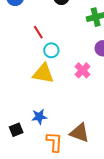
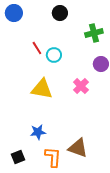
cyan circle: (51, 50) -> (54, 55), moved
black square: (16, 130) -> (18, 157), moved

